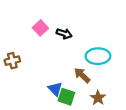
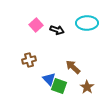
cyan ellipse: (98, 56) -> (87, 23), moved
brown cross: (12, 61) -> (29, 60), moved

